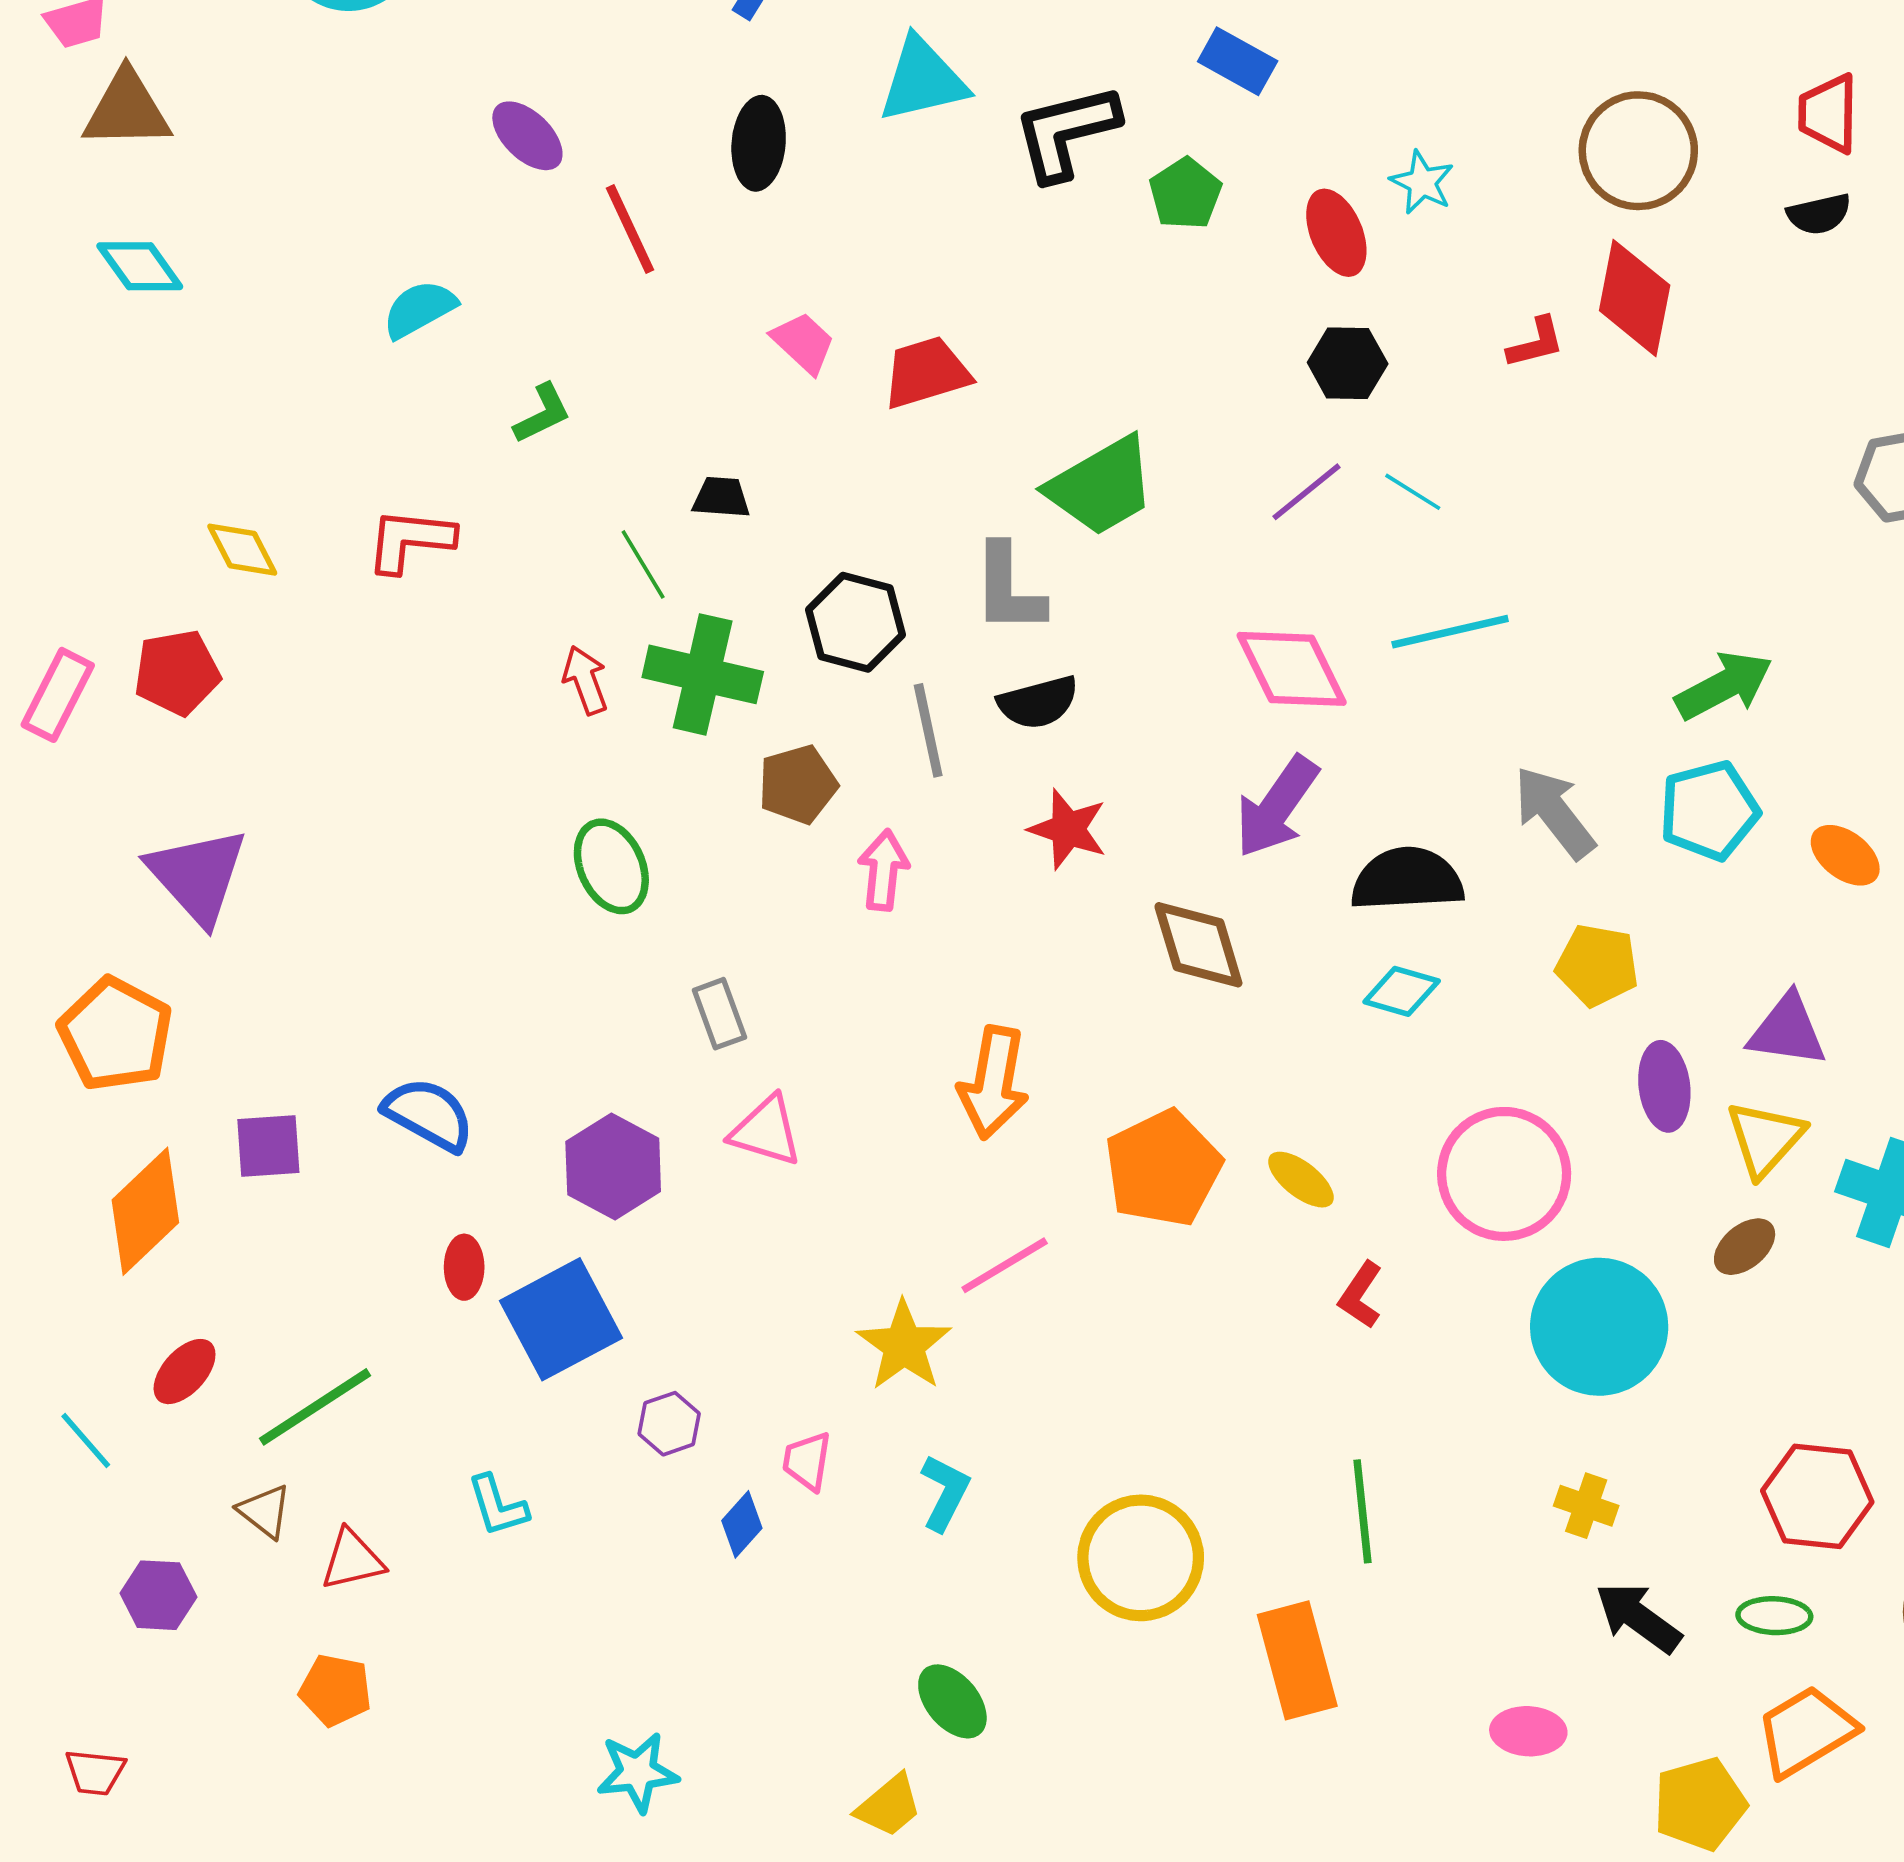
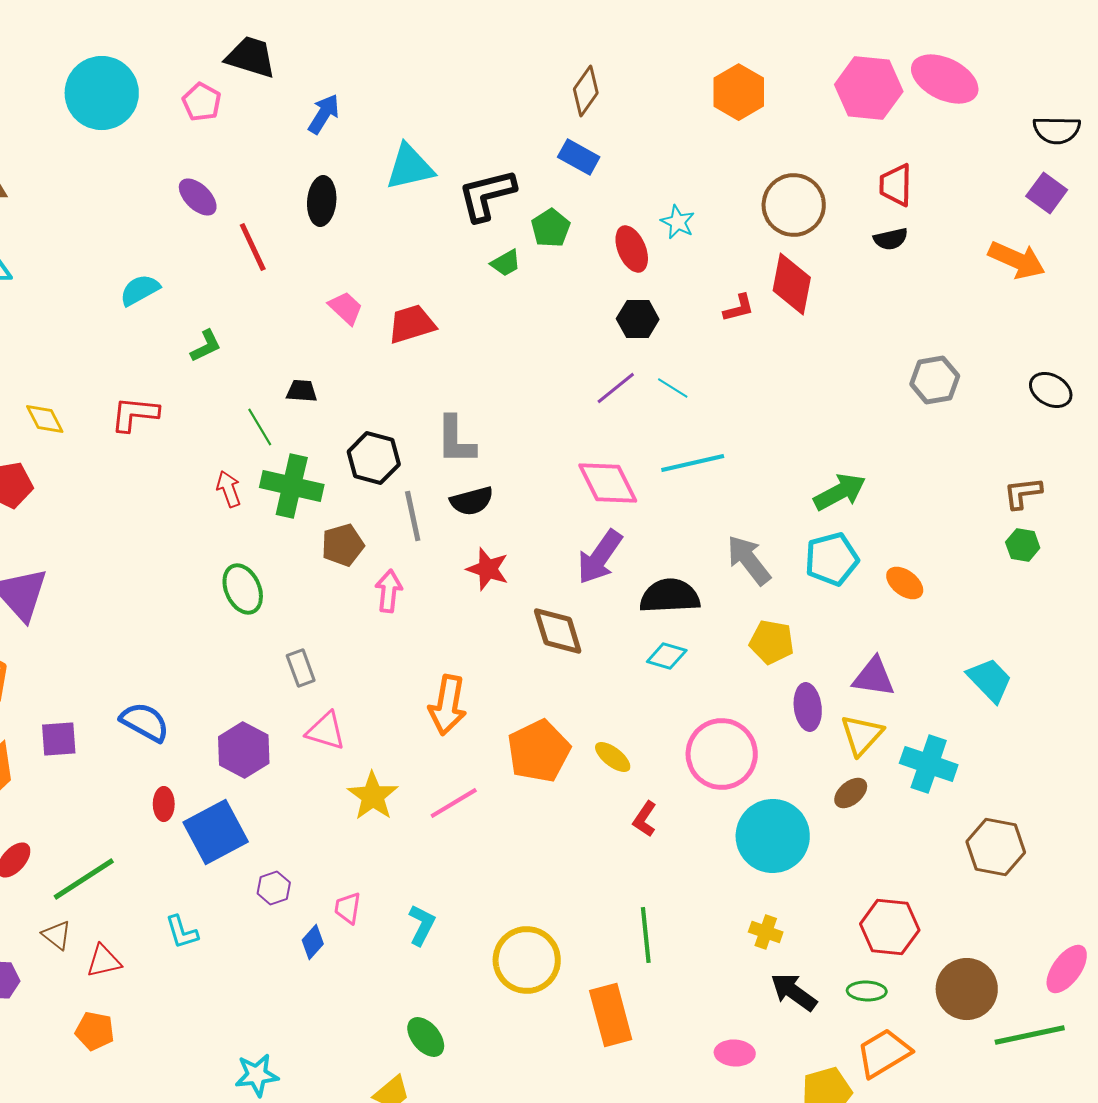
green trapezoid: (1102, 486) -> (506, 263), moved, size x0.5
yellow star: (904, 1345) -> (373, 796), moved

